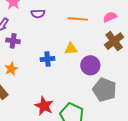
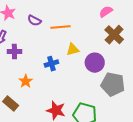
purple semicircle: (38, 14) -> (34, 20), turned 40
orange line: (78, 19) -> (61, 27), moved
orange star: (11, 69) -> (26, 81), moved

